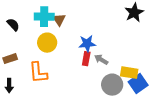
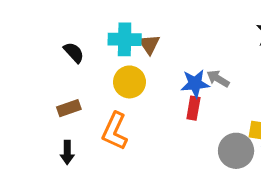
gray arrow: (101, 60) -> (218, 79), moved
orange L-shape: (38, 73) -> (115, 131), turned 30

